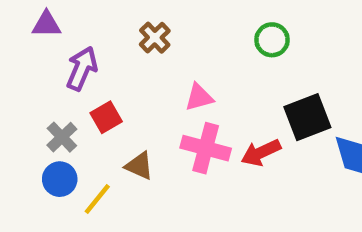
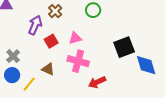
green circle: (272, 40) -> (93, 10), moved
purple arrow: (82, 69) -> (35, 25), moved
red square: (106, 117) -> (51, 41), moved
red arrow: (261, 153) -> (97, 82), moved

